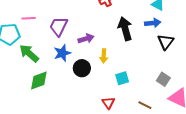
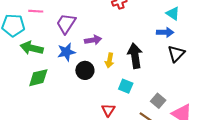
black arrow: (125, 29) -> (135, 56), moved
green arrow: (29, 53) -> (32, 48), turned -35
cyan square: (122, 78) -> (126, 86), turned 32
gray square: (163, 79) -> (158, 101), moved

